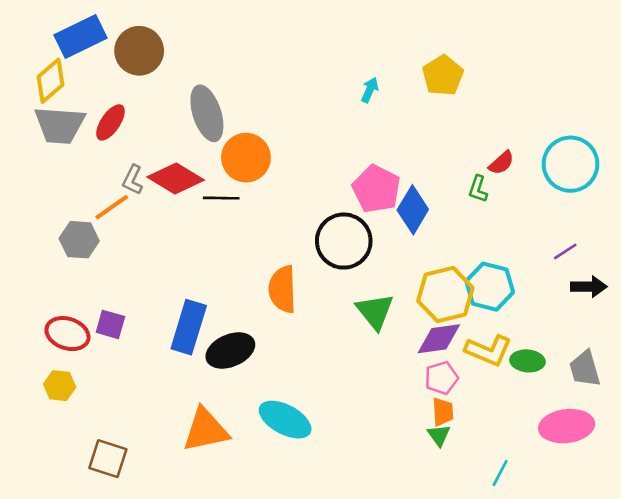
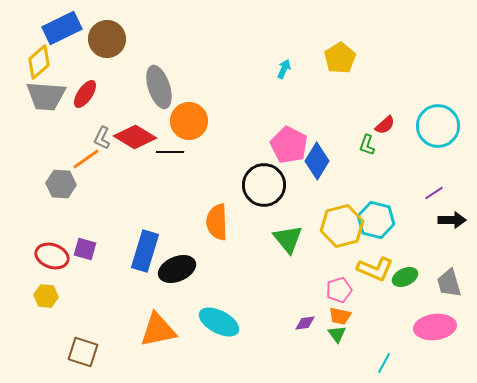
purple diamond: (439, 339) -> (305, 323), moved, size x0.6
green ellipse: (527, 361) -> (405, 277), turned -30
orange trapezoid: (443, 412) -> (340, 316), turned 105

